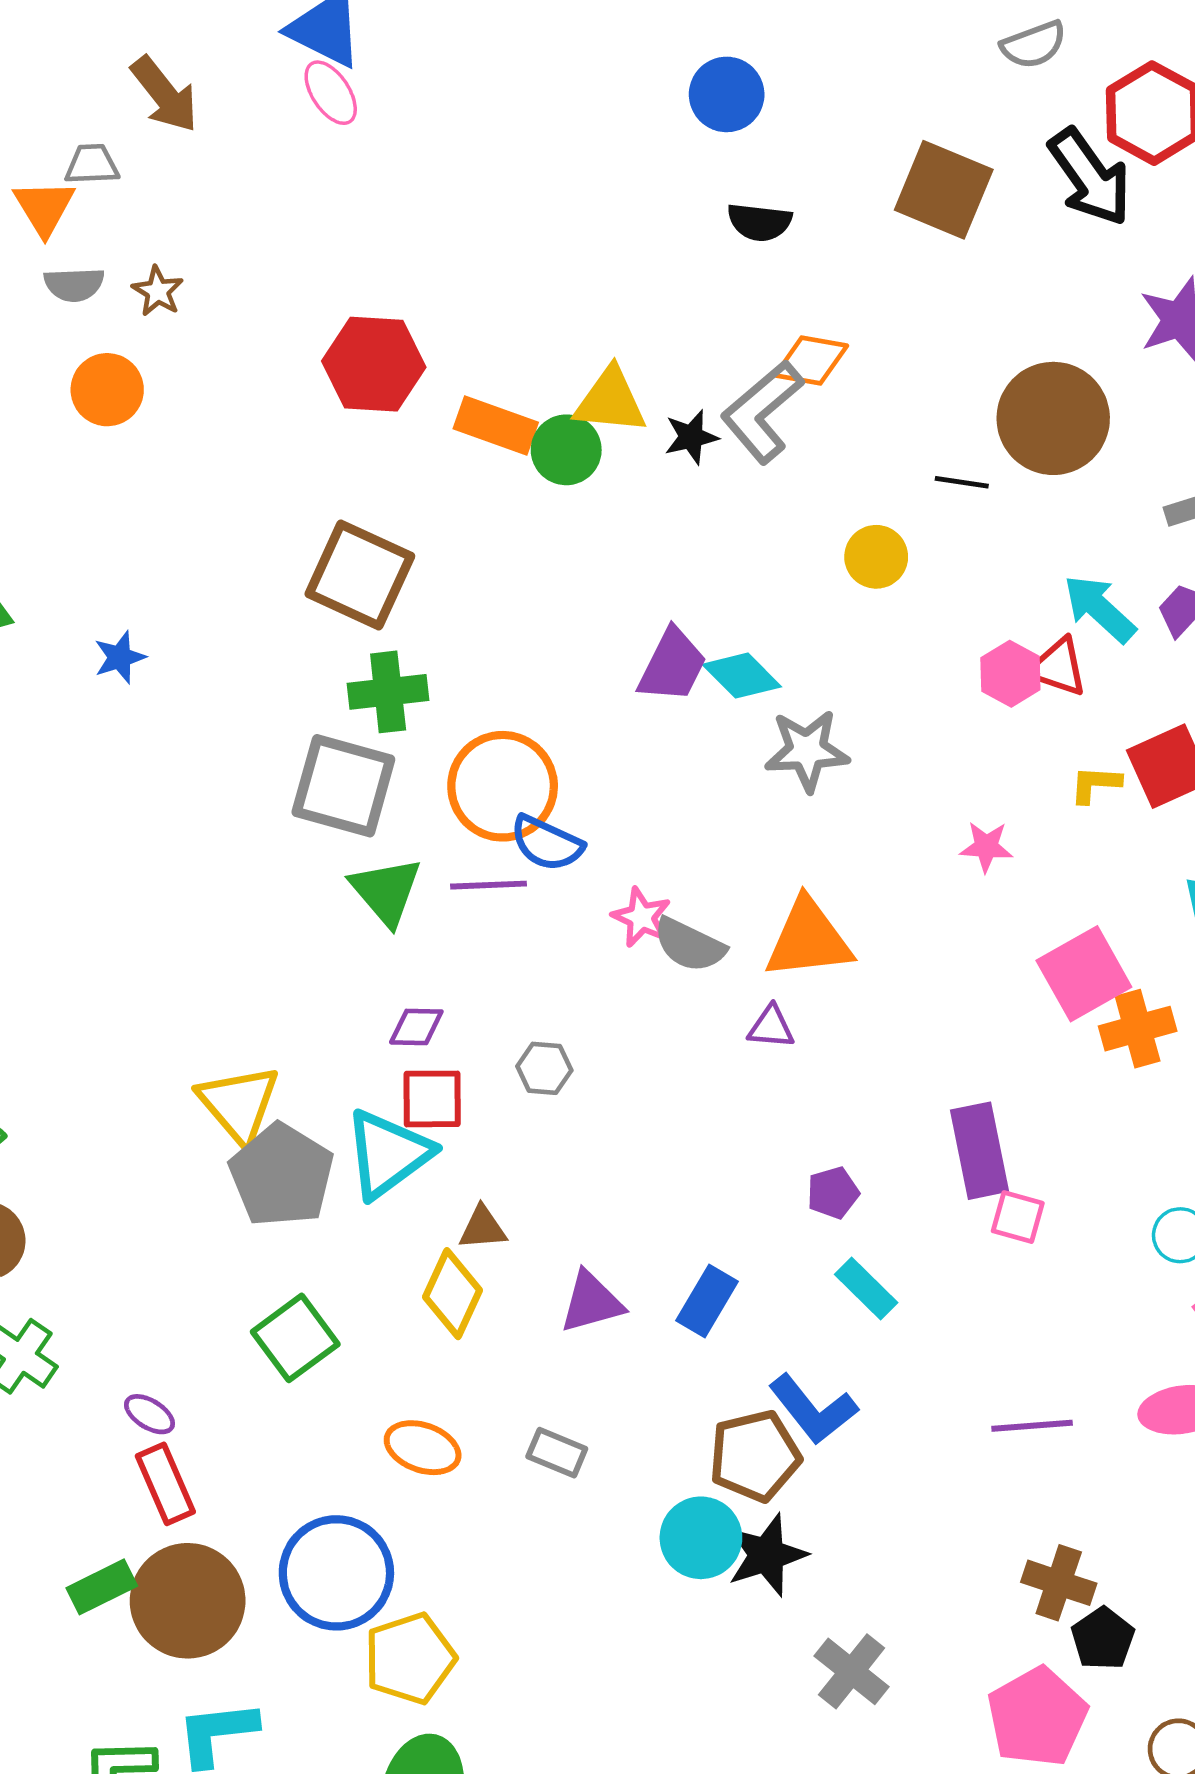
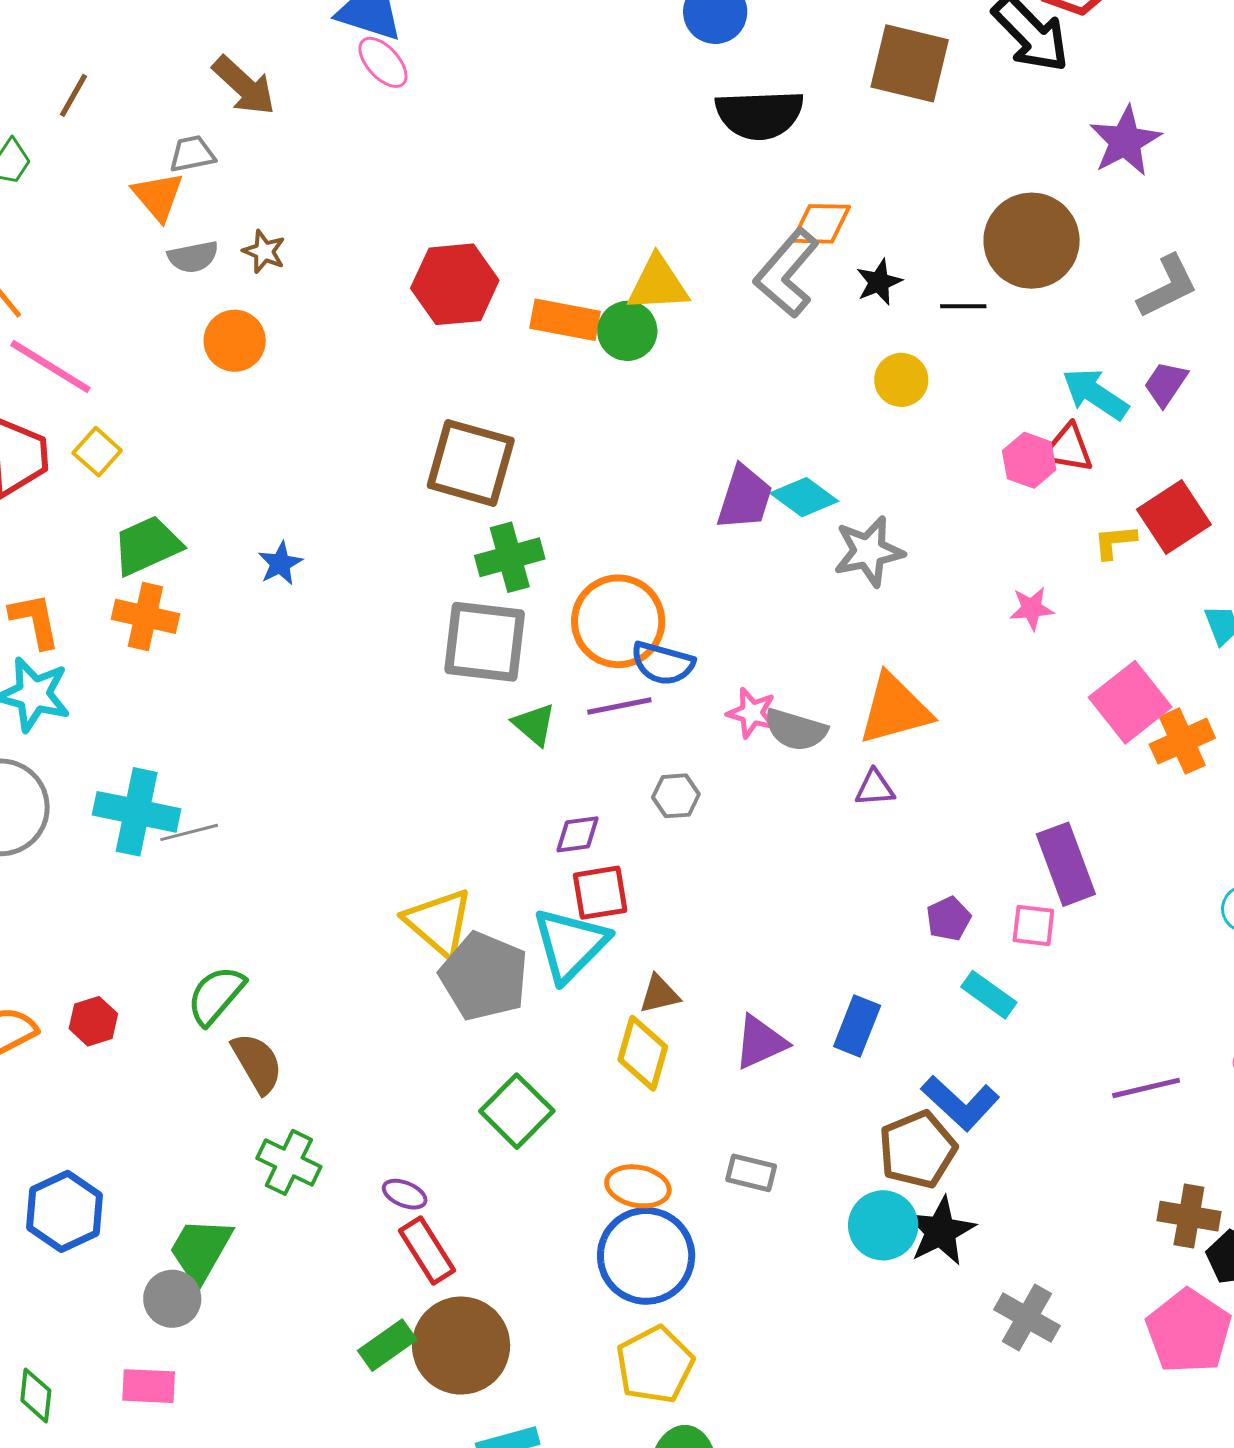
black semicircle: (759, 222) -> (759, 115), size x1.6
black star: (691, 437) -> (879, 282), moved
green triangle: (386, 891) -> (534, 724), size x0.7
gray hexagon: (544, 1068) -> (676, 796), moved
pink square: (1018, 1217) -> (1033, 926), moved
blue circle: (336, 1573) -> (646, 1256), moved

